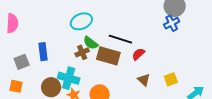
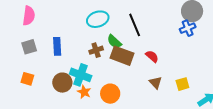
black line: (120, 39) -> (135, 25), moved, turned 45
green semicircle: (91, 43) -> (114, 42), moved
red semicircle: (138, 54) -> (152, 56), turned 80
gray square: (22, 62) -> (29, 47), moved

